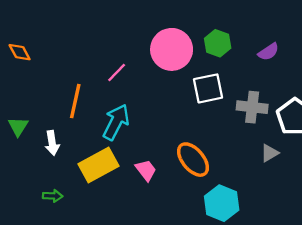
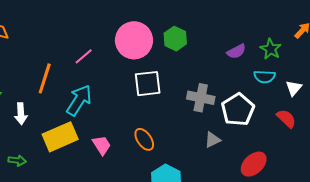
purple semicircle: (268, 52) -> (236, 51), moved
white square: (208, 88) -> (148, 84), moved
orange ellipse: (193, 160) -> (144, 139), size x0.7

